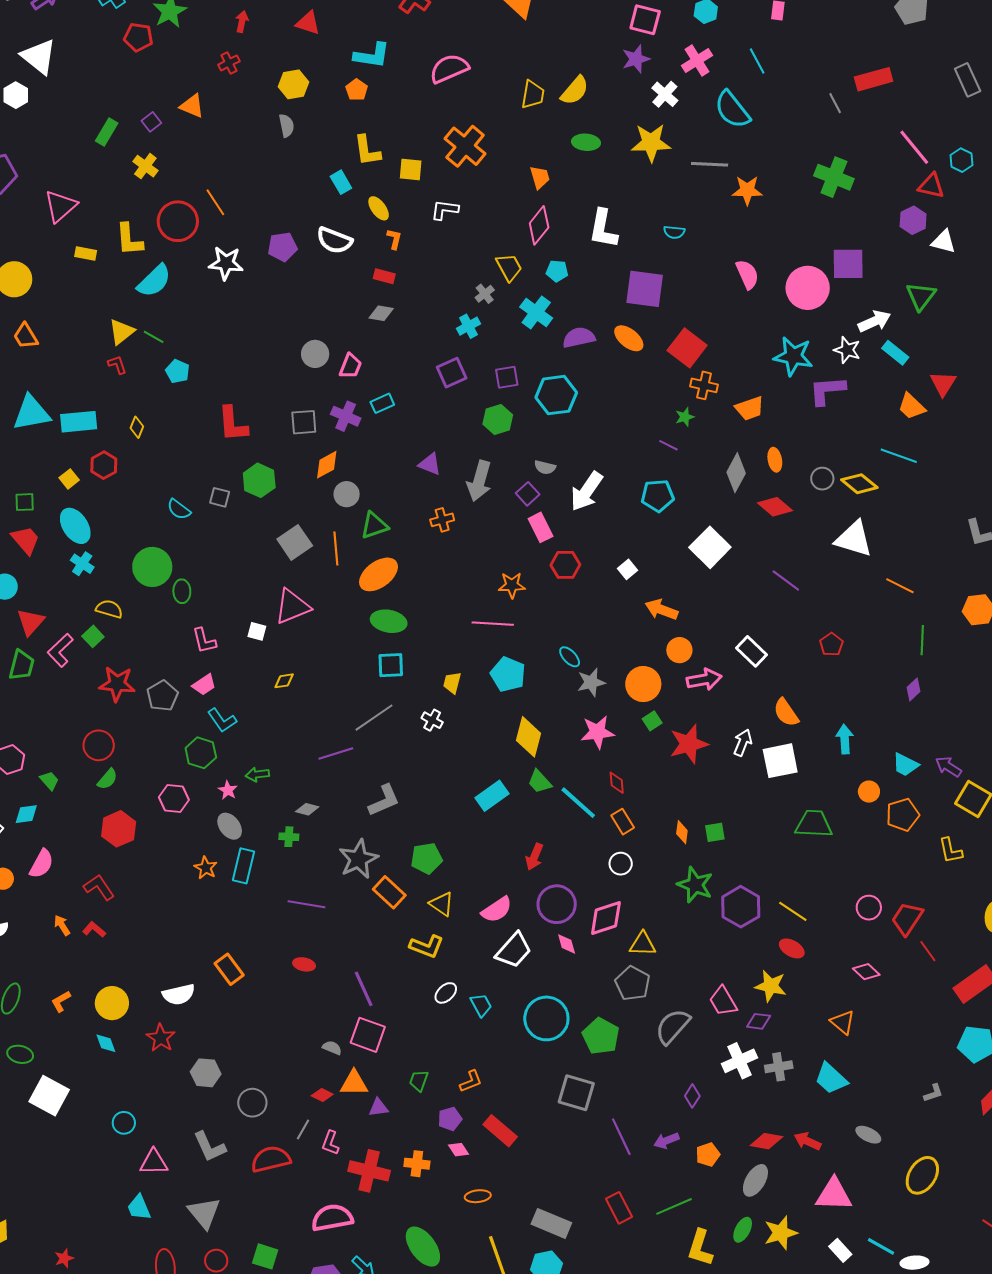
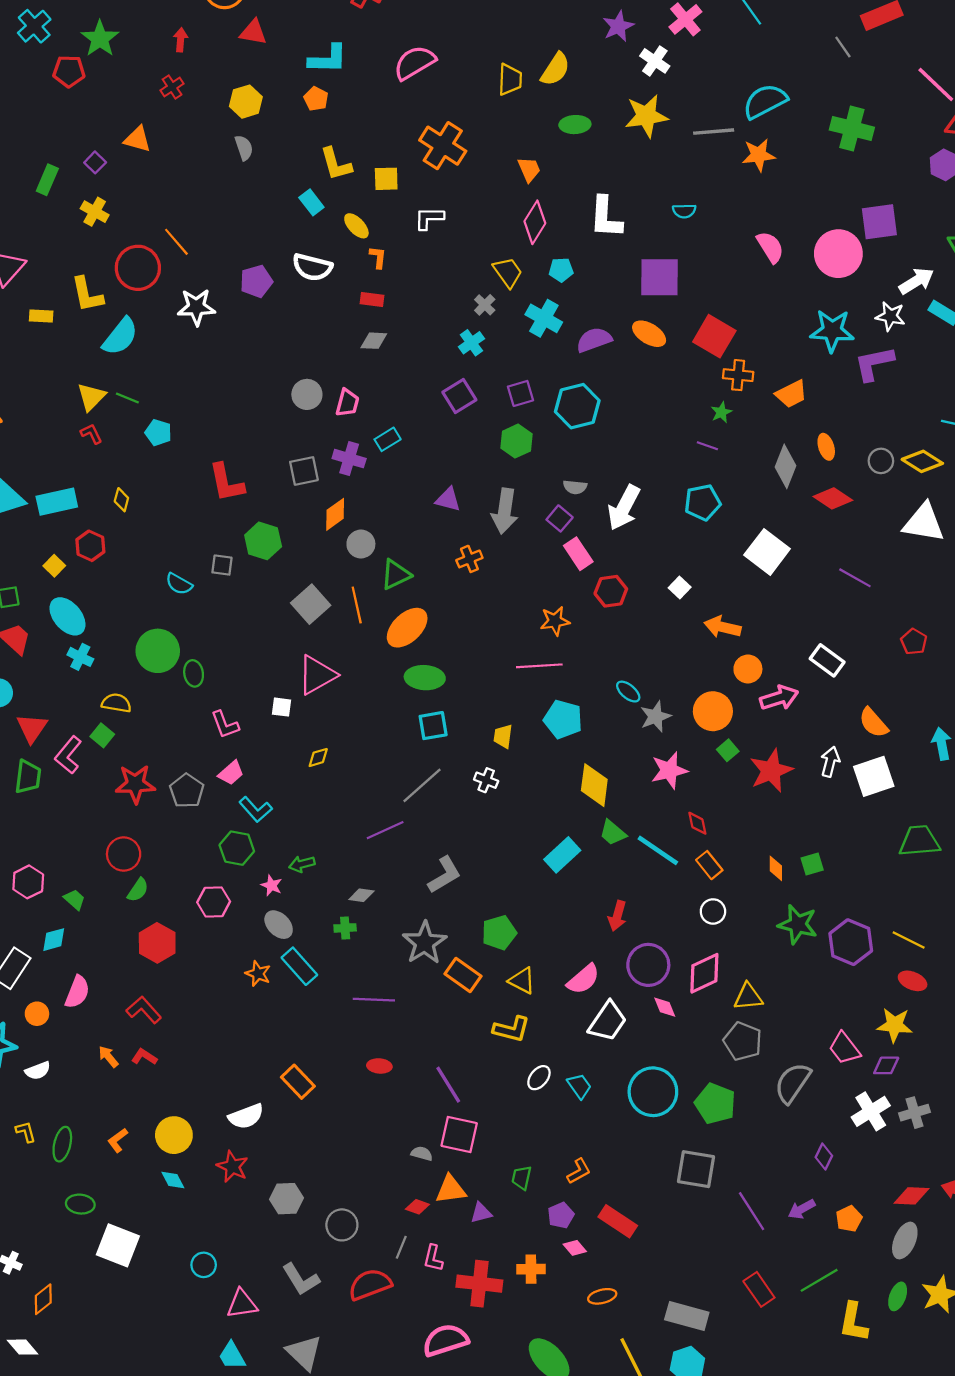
cyan semicircle: (732, 110) -> (765, 101), moved, turned 108
cyan rectangle: (244, 866) -> (299, 966), turned -48

